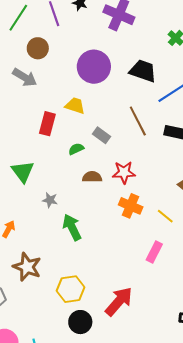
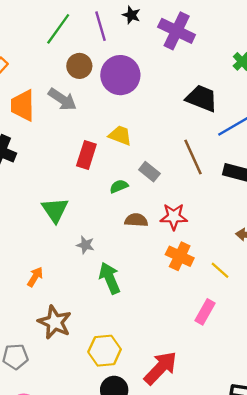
purple circle: (94, 67) -> (120, 75), moved

